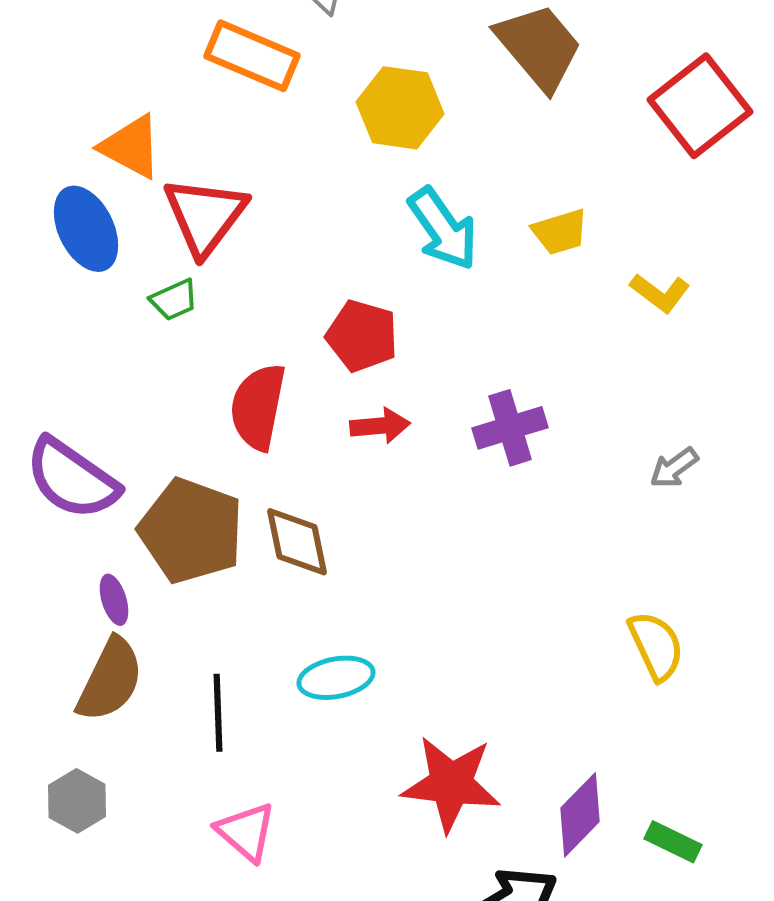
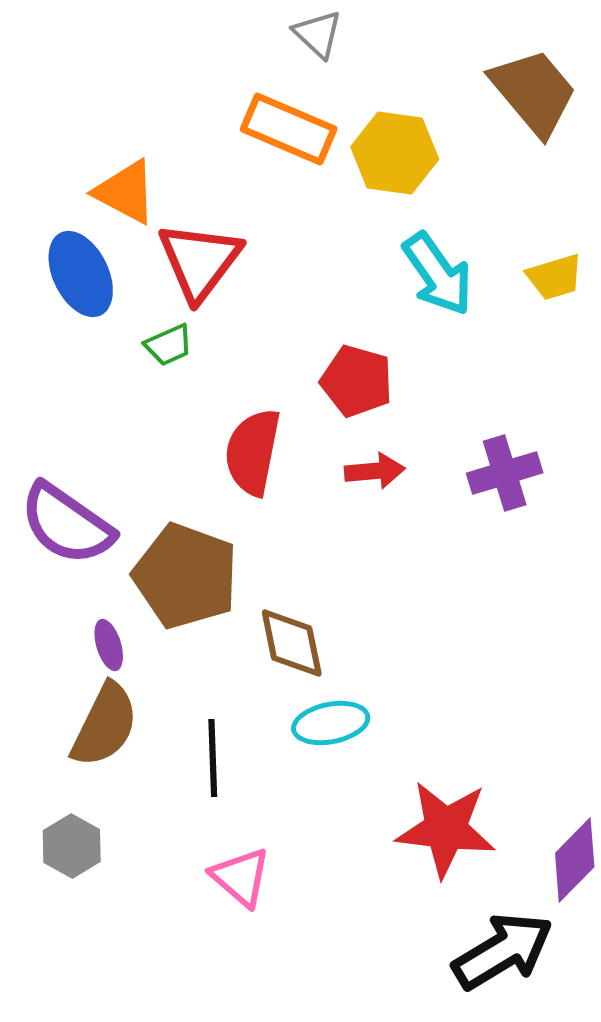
orange rectangle: (252, 56) -> (289, 129), moved
brown diamond: (297, 542) -> (292, 643), moved

